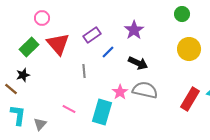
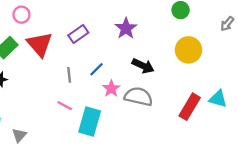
blue line: (108, 52) -> (96, 69), moved
black arrow: (138, 63) -> (143, 66), moved
pink star: (120, 92) -> (111, 89), moved
pink line: (69, 109) -> (65, 106), moved

